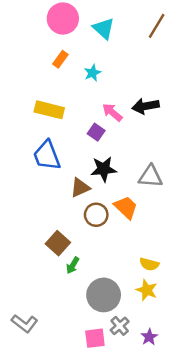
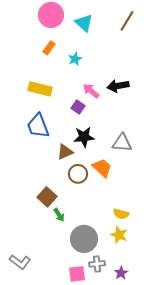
green arrow: (73, 265) -> (59, 215), turned -64
gray cross: (120, 326) -> (97, 264), turned 35

